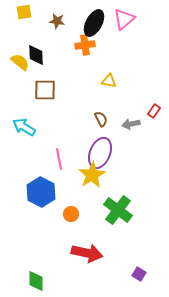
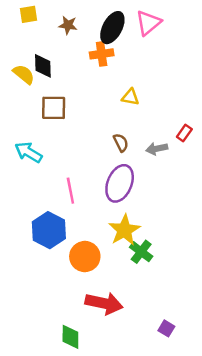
yellow star: (92, 175) -> (124, 230), moved
green cross: (118, 210) -> (141, 252), size x0.7
orange circle: (71, 214) -> (85, 257), size x1.6
green diamond: (36, 281) -> (70, 337), moved

